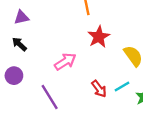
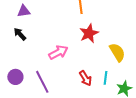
purple circle: (14, 76) -> (15, 77), moved
cyan line: (122, 87) -> (105, 78), turned -56

